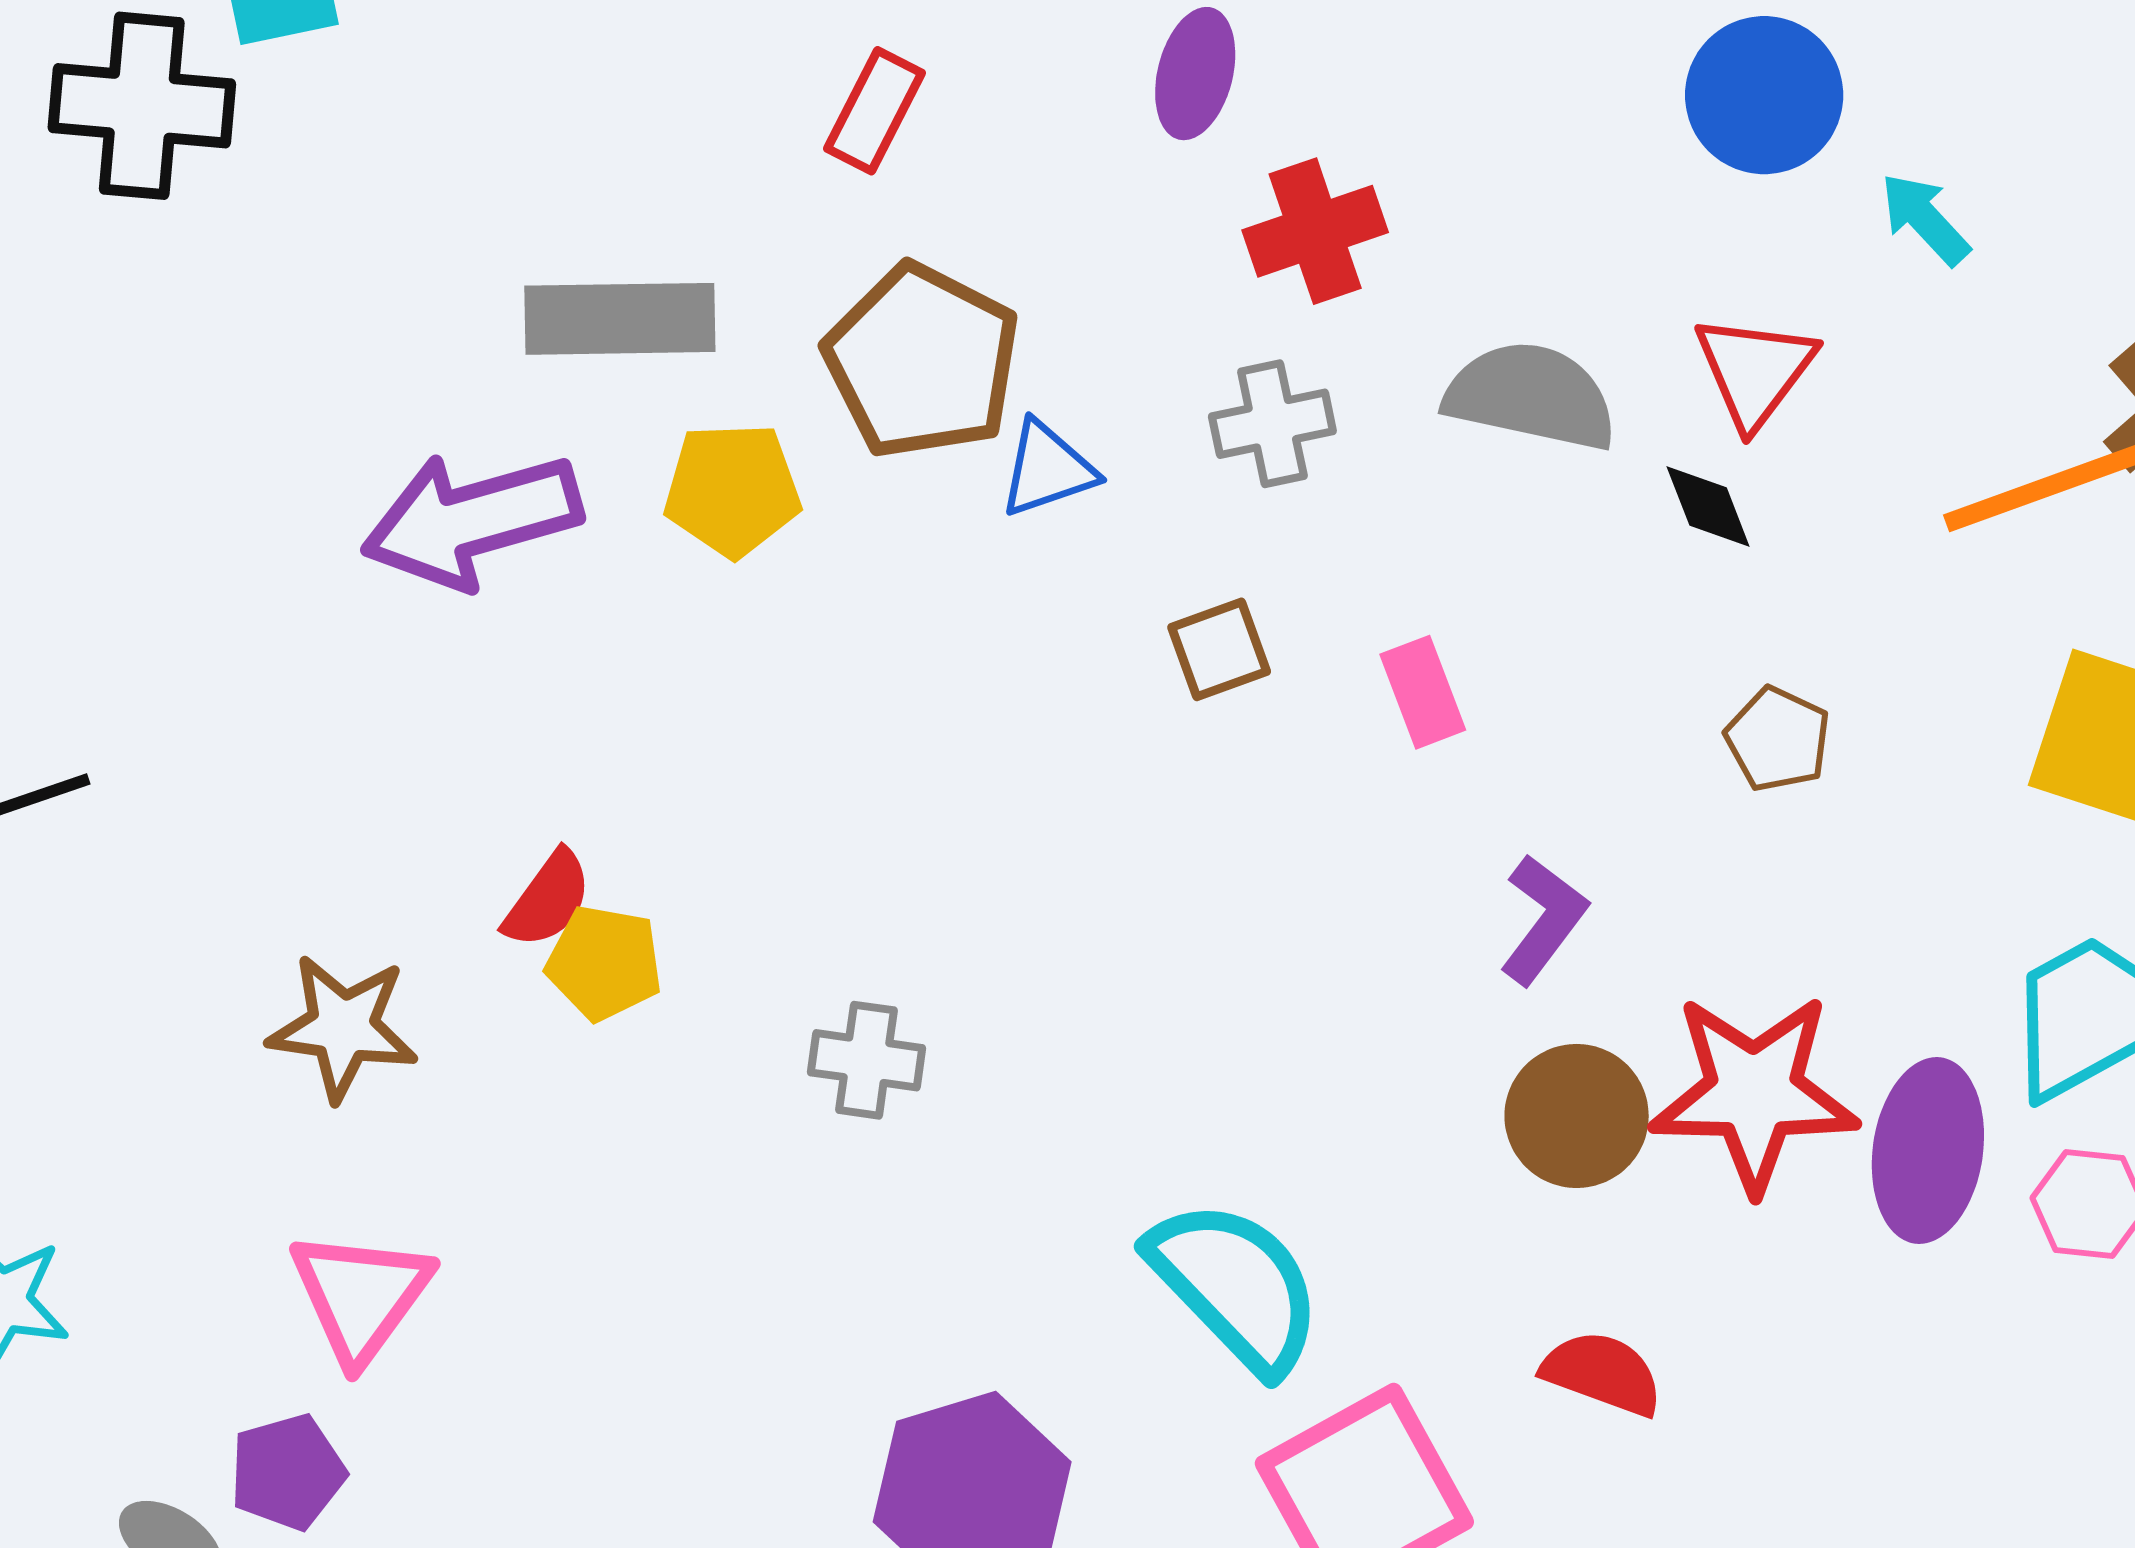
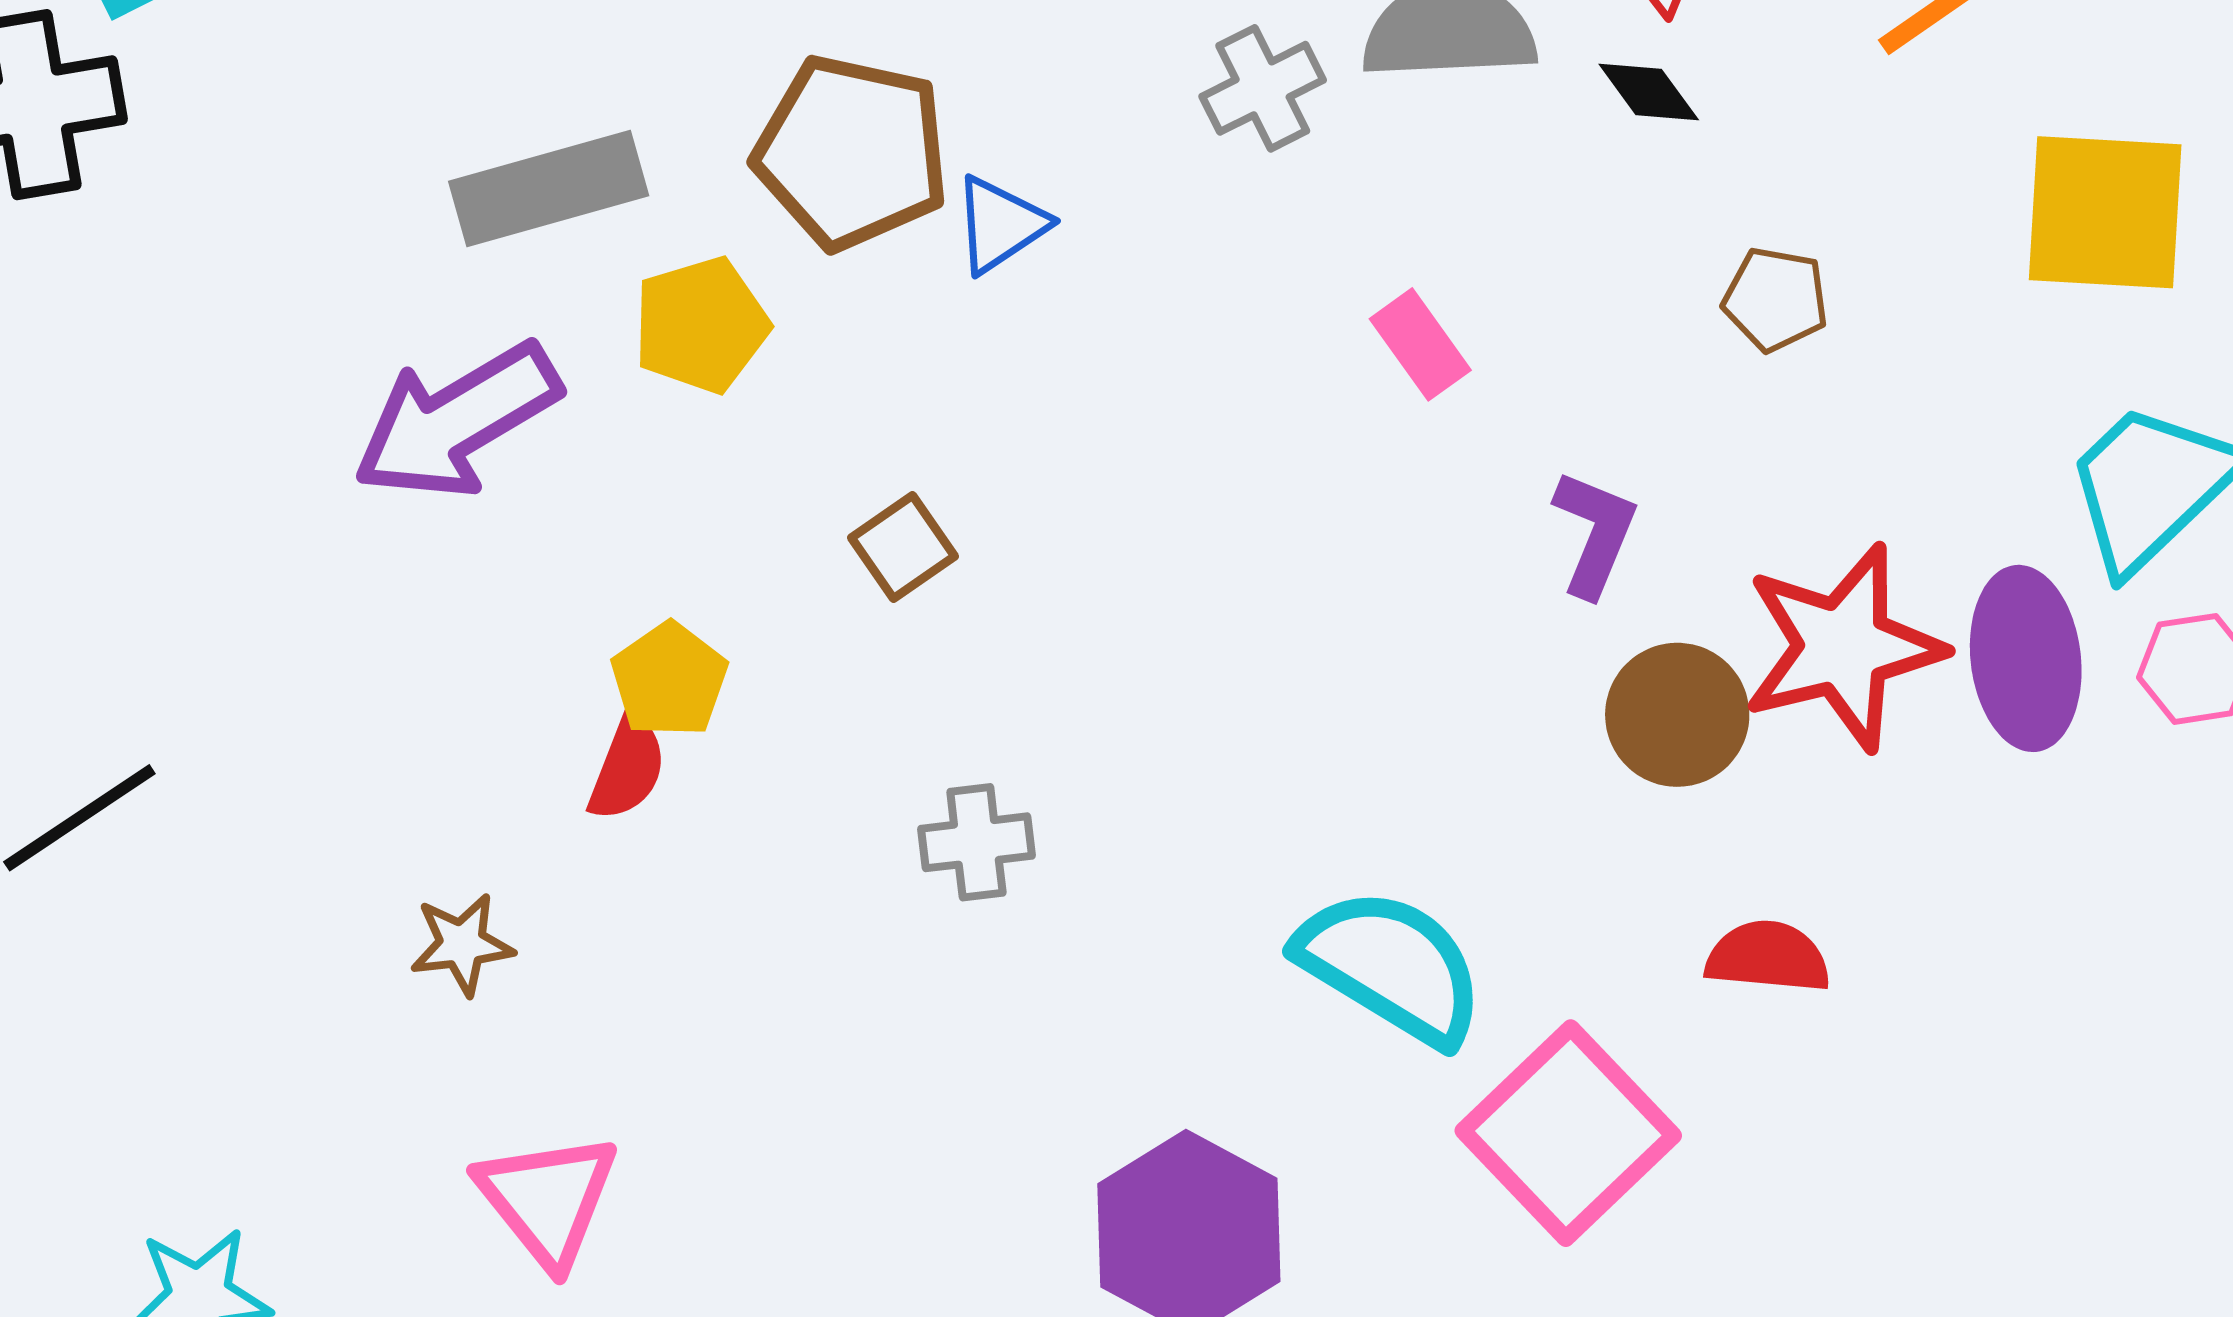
gray cross: (1272, 424) -> (1263, 88), moved
brown square: (1219, 649) -> (903, 547), moved
yellow pentagon: (604, 963) -> (669, 680), moved, turned -30
brown star: (343, 1027) -> (462, 944), size x0.7

